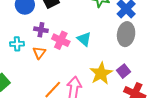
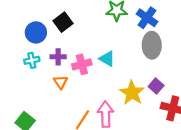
pink cross: (61, 40) -> (82, 64), turned -30
cyan cross: (17, 44) -> (32, 60), moved

